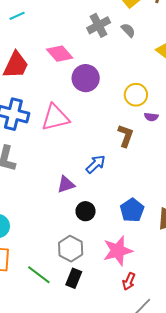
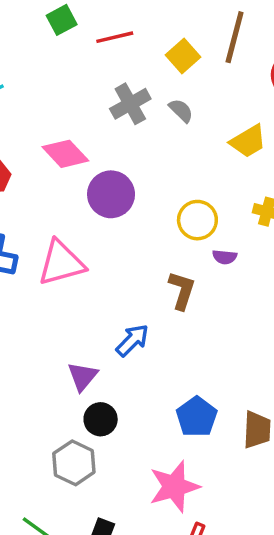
purple triangle: (66, 184) -> (83, 376), turned -30
black circle: (86, 211) -> (101, 419), moved
gray hexagon: (71, 249) -> (74, 463), moved

